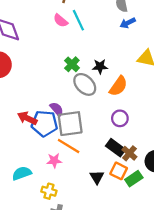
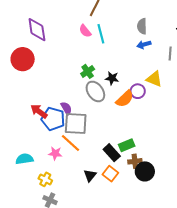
purple circle: (120, 118) -> (138, 91), moved
brown cross: (129, 153) -> (135, 161), moved, turned 32
green rectangle: (134, 179) -> (127, 145), moved

